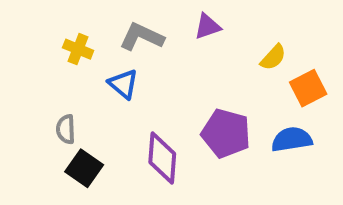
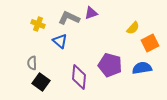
purple triangle: (207, 26) -> (91, 13), moved

